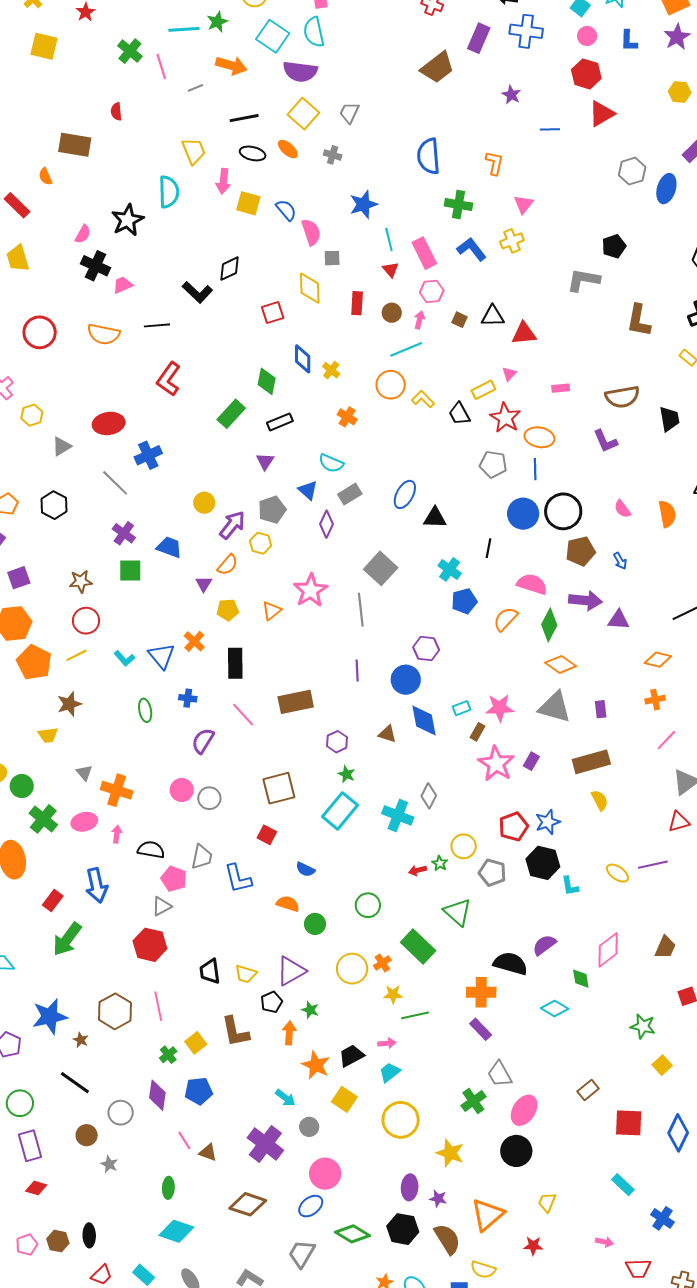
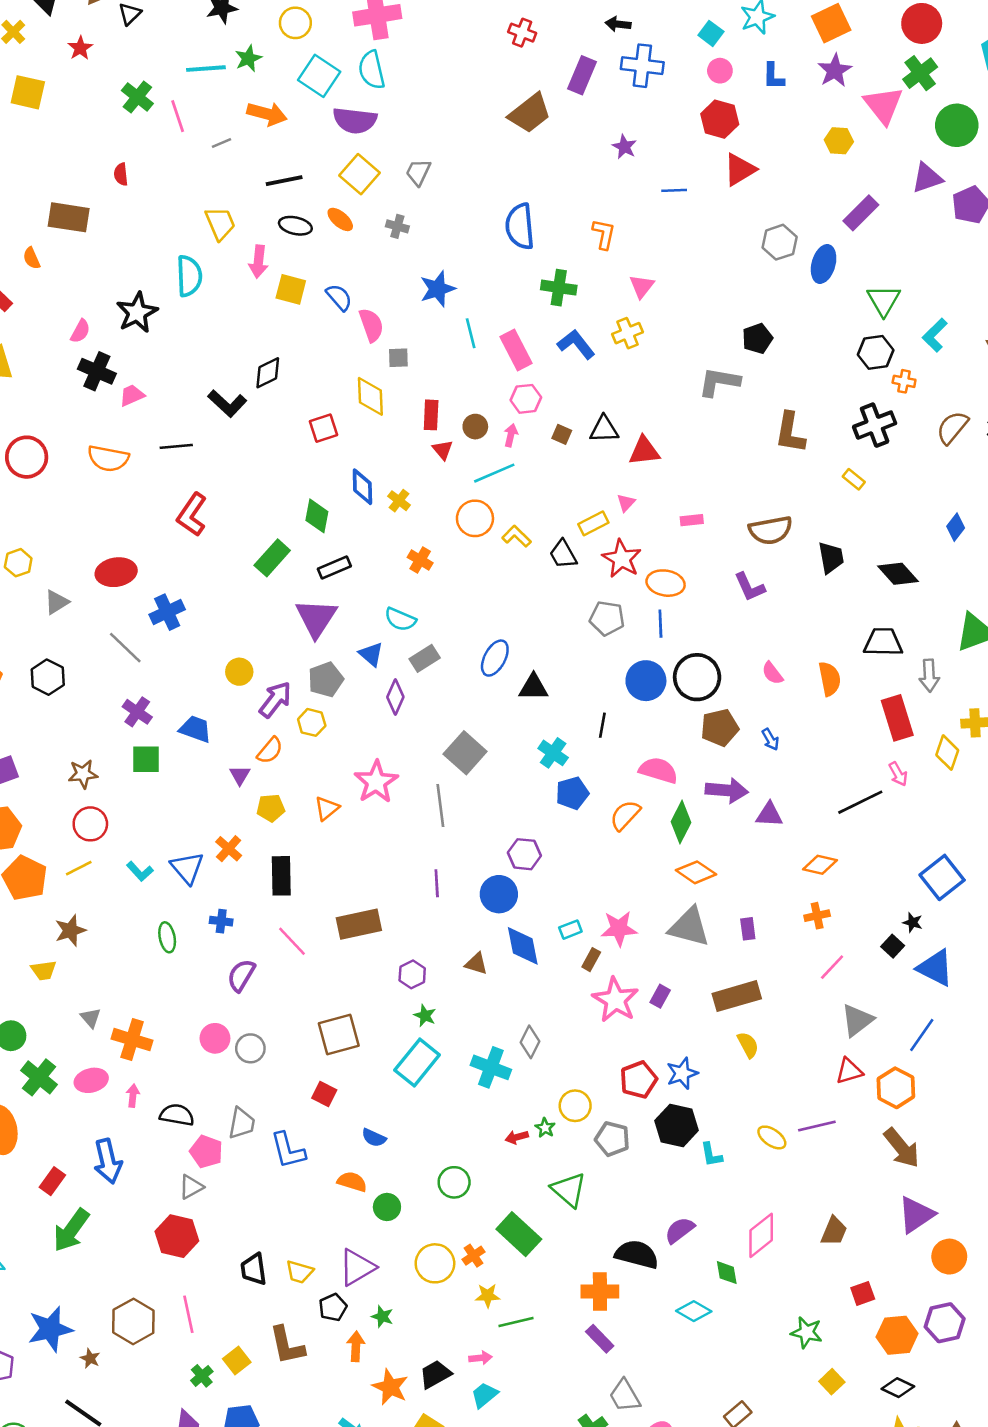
red triangle: (391, 270) -> (443, 450), moved
purple triangle: (265, 461) -> (316, 618), size x1.8

